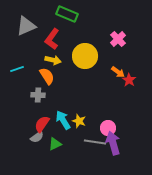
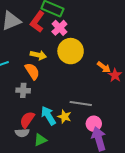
red L-shape: (52, 39) -> (37, 22), moved
pink cross: (118, 39) -> (59, 28), moved
gray semicircle: (37, 137) -> (22, 133), turned 32
gray line: (95, 142) -> (81, 104), moved

